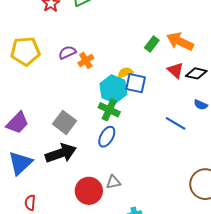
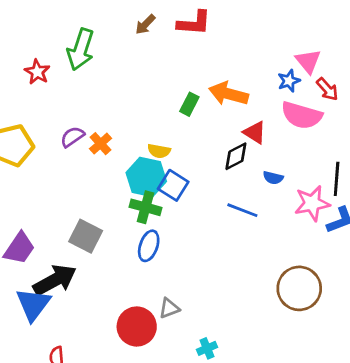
red triangle: (175, 70) -> (255, 132), moved
yellow semicircle: (125, 73) -> (159, 151), turned -140
black diamond: (196, 73) -> (236, 156), moved, turned -30
blue square: (136, 83) -> (173, 185), moved, turned 30
black arrow: (61, 153) -> (55, 280), moved

